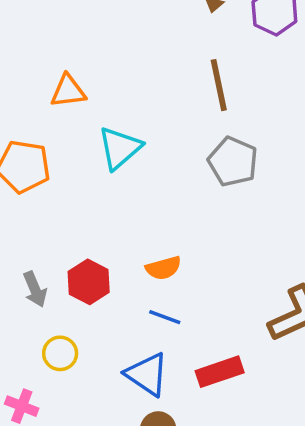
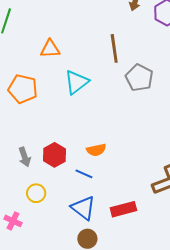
brown line: (219, 85) -> (114, 48), moved
gray pentagon: (233, 162) -> (139, 78), moved
blue line: (165, 317) -> (84, 174), moved

